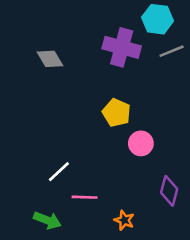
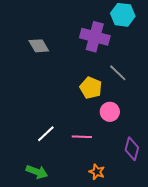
gray line: (172, 51) -> (118, 73), moved, turned 66
pink line: (85, 197) -> (82, 137), moved

